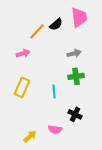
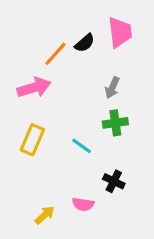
pink arrow: (23, 53) -> (34, 88), size x1.5
gray arrow: (74, 53) -> (112, 88), turned 128
cyan line: (54, 91) -> (82, 146), turned -48

